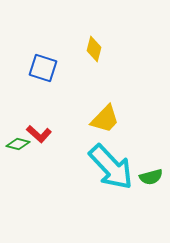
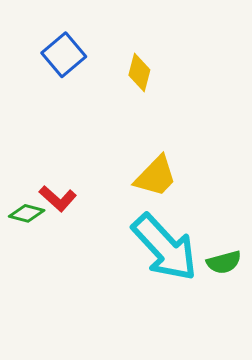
blue square: (43, 68) -> (64, 55), moved, turned 32

